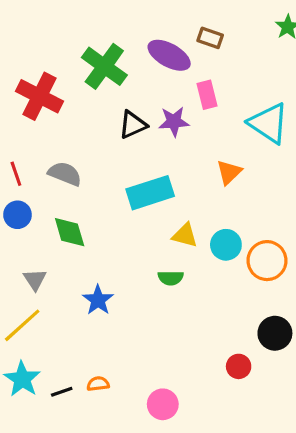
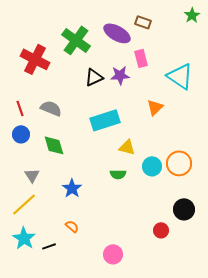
cyan circle: (226, 245) -> (152, 166), moved
orange semicircle: (98, 384) -> (72, 226), moved, turned 48

